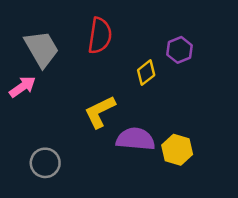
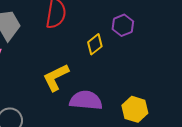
yellow hexagon: (177, 150) -> (135, 109), moved

